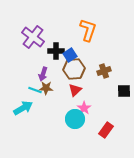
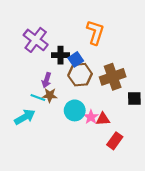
brown cross: (104, 71) -> (113, 77), size x1.6
red triangle: (75, 90) -> (103, 119), moved, turned 40
cyan circle: (75, 119) -> (75, 110), moved

